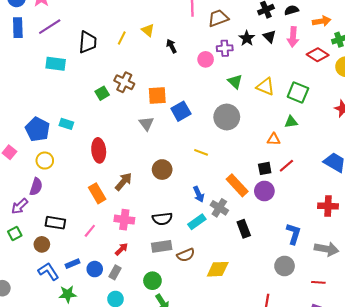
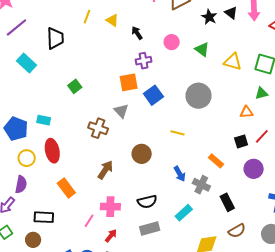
yellow line: (122, 38) -> (87, 17), moved
purple cross: (225, 48) -> (144, 61), moved
cyan rectangle: (56, 64) -> (26, 63), turned 42
brown cross: (124, 82) -> (98, 128), moved
green triangle: (235, 82) -> (202, 49), moved
red ellipse: (99, 150) -> (52, 151), moved
orange rectangle: (237, 185) -> (216, 161), size x0.7
purple circle: (264, 191) -> (254, 169), moved
orange rectangle: (97, 193) -> (66, 188), moved
cyan rectangle: (197, 222) -> (184, 213), moved
pink line: (90, 231) -> (89, 221), moved
brown semicircle: (186, 255) -> (237, 231), moved

